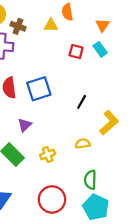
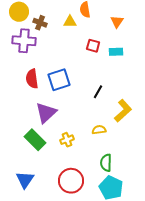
cyan rectangle: (100, 49) -> (116, 52), moved, turned -56
purple triangle: (25, 125) -> (46, 113), size x1.6

